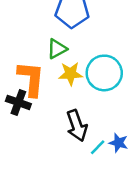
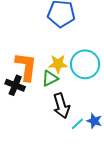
green triangle: (57, 49) -> (50, 78), moved

